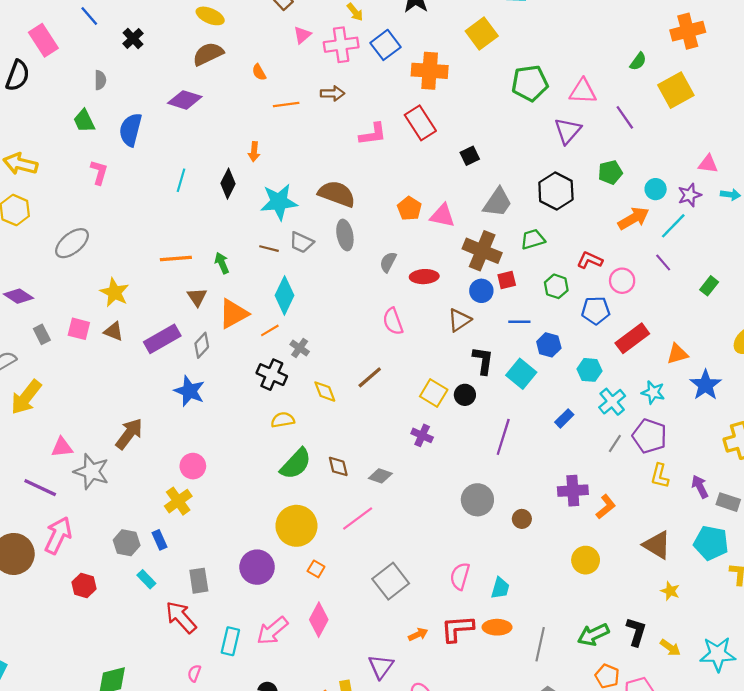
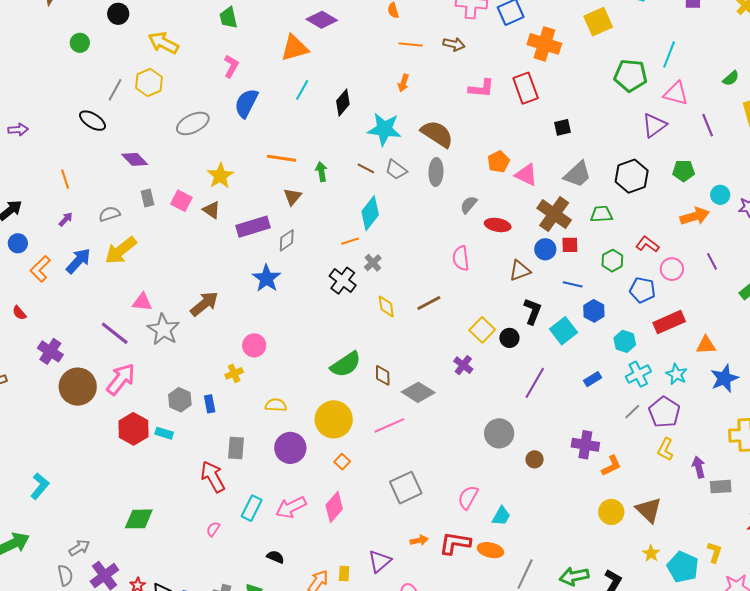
blue semicircle: (131, 130) -> (246, 103), moved
orange arrow: (254, 152) -> (403, 83), moved
cyan line: (673, 226) -> (669, 54), moved, turned -36
orange triangle: (233, 314) -> (295, 48), moved
yellow semicircle: (283, 420) -> (276, 405), moved
gray diamond: (380, 476) -> (418, 392), size x1.5
yellow cross: (178, 501) -> (234, 373), size x0.7
gray rectangle: (728, 502) -> (721, 487), turned -35
cyan pentagon: (711, 543) -> (683, 567), moved
yellow circle: (586, 560) -> (611, 512), moved
cyan rectangle: (146, 579) -> (164, 433), moved, turned -42
red hexagon: (84, 586) -> (133, 429), size x1.4

